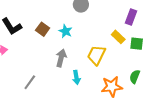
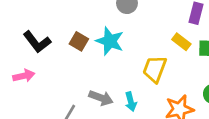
cyan star: (65, 31) -> (110, 41), size x1.5
gray arrow: (61, 58) -> (101, 98), moved, turned 102

